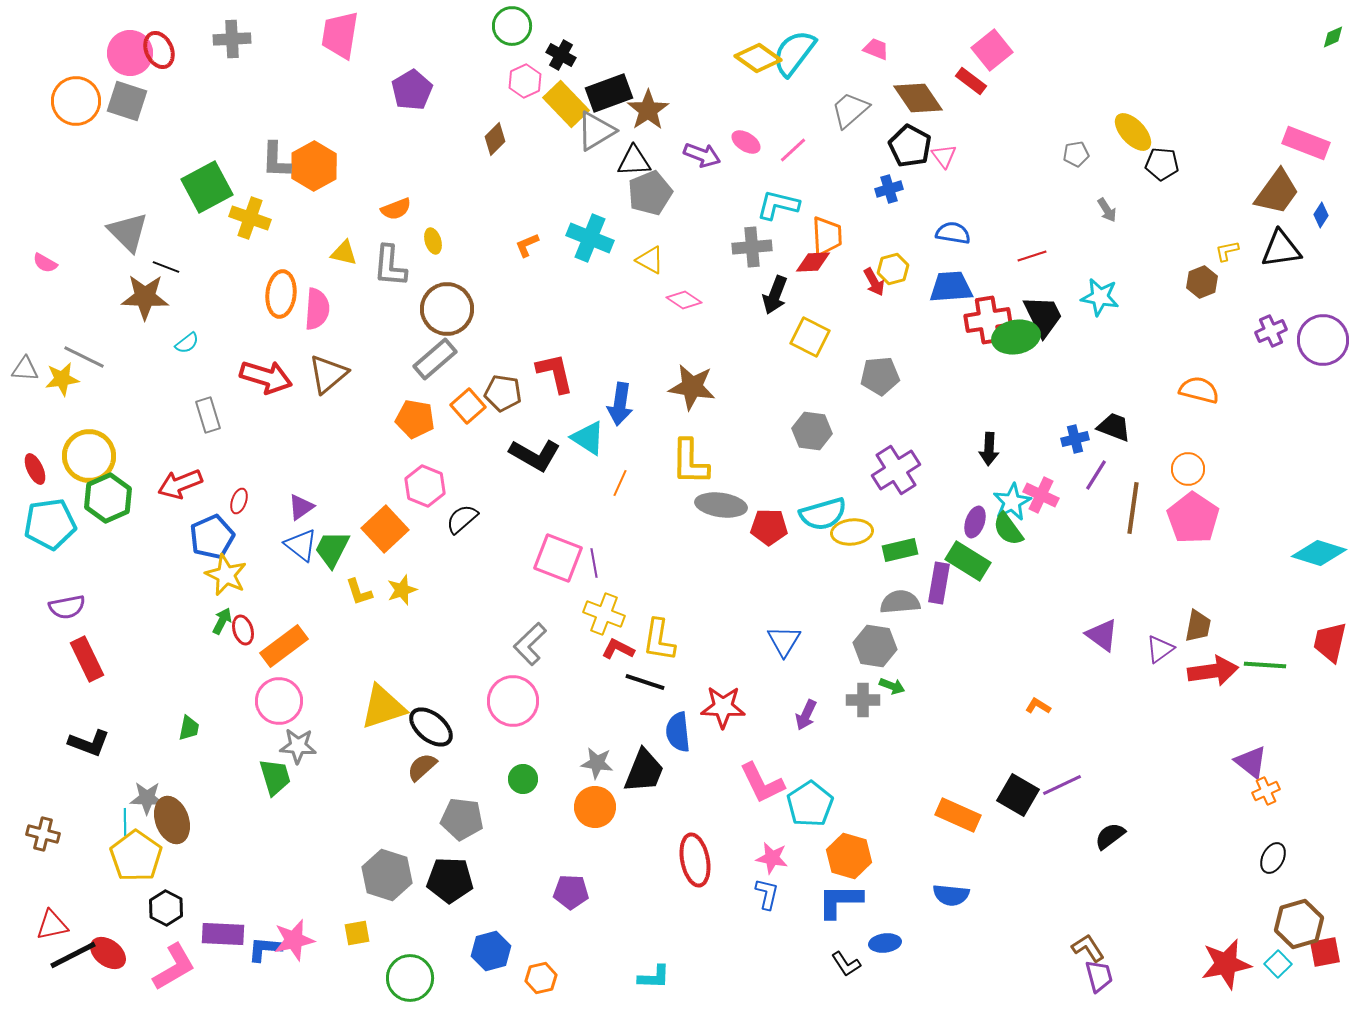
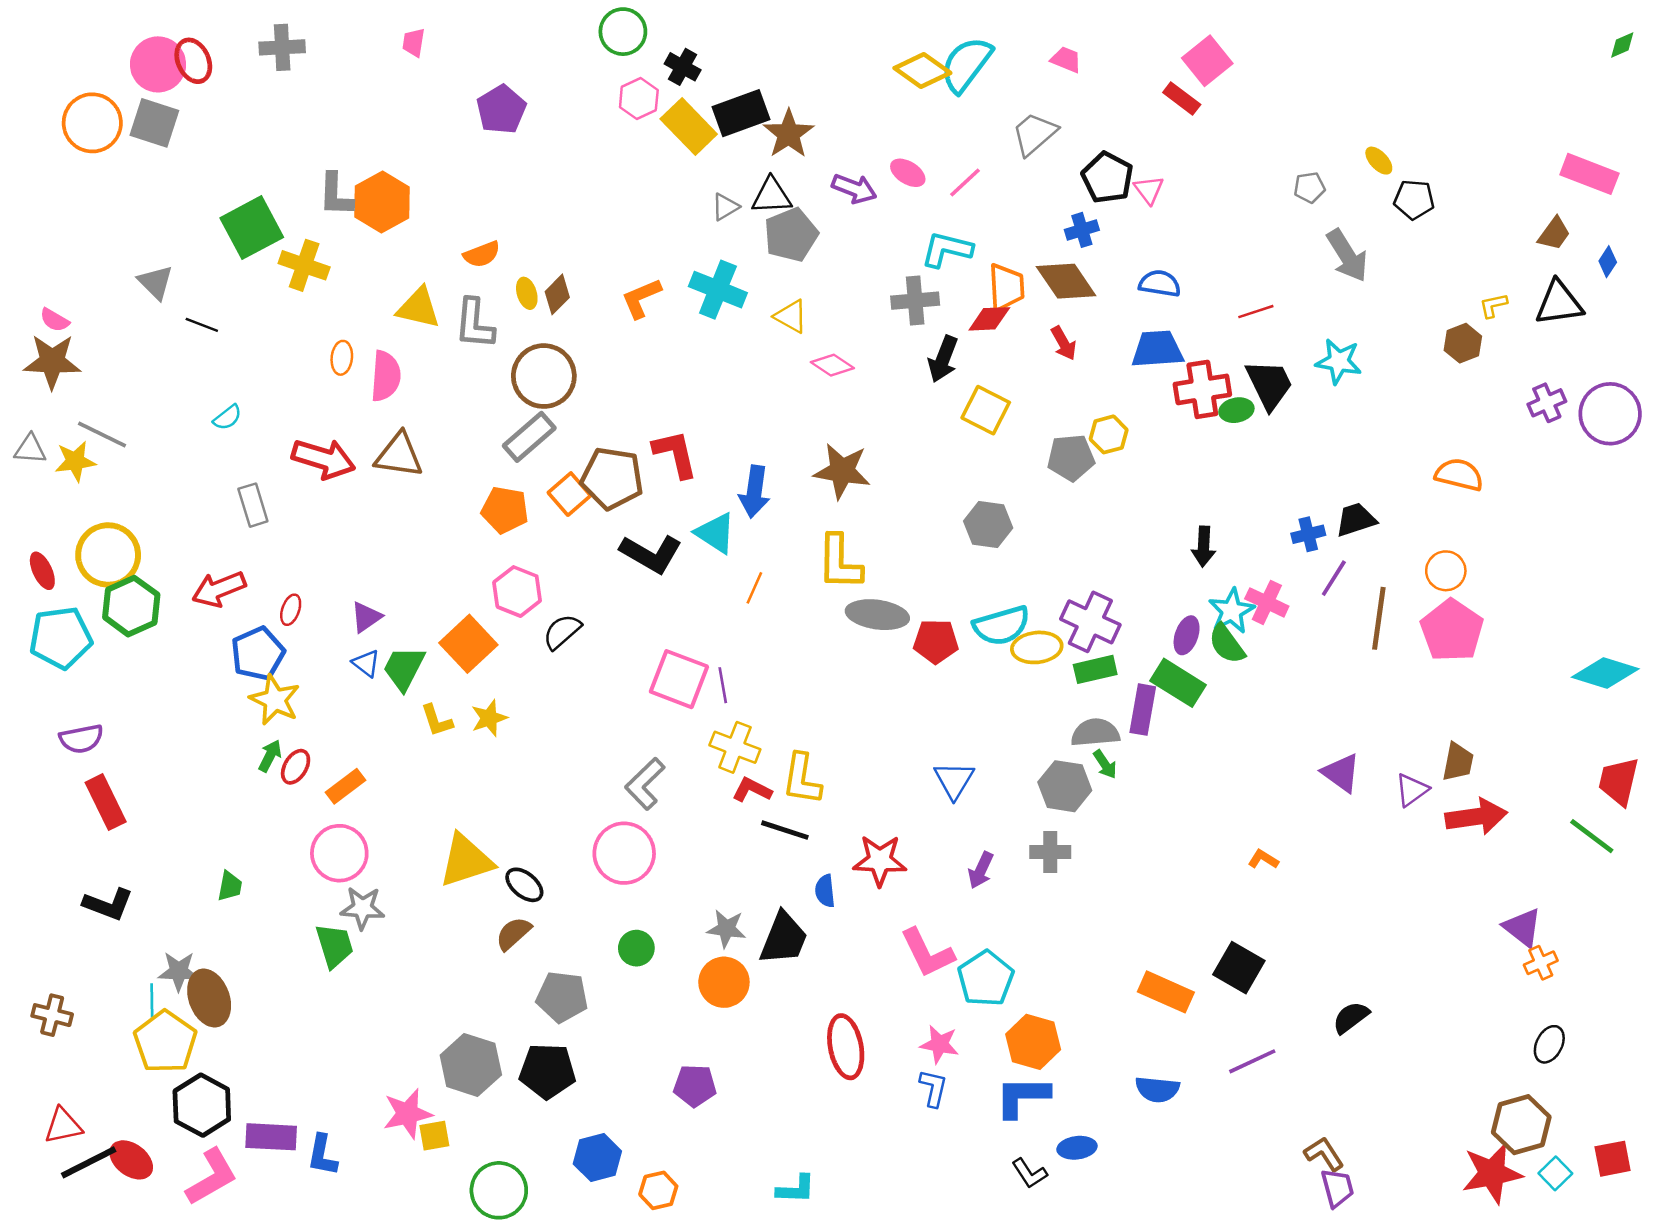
pink trapezoid: (340, 35) -> (414, 43), size x0.5
brown diamond: (918, 98) -> (1066, 281), moved
gray triangle: (596, 131) -> (725, 207), moved, size x0.6
yellow ellipse: (1133, 132) -> (1379, 161), size x0.6
brown diamond: (495, 139) -> (557, 294), moved
brown trapezoid: (1277, 192) -> (1554, 234), size x0.6
gray arrow: (1107, 210) -> (1347, 256), size x1.8
gray triangle: (128, 232) -> (156, 282), size x0.7
orange L-shape: (527, 245) -> (641, 298), size x1.4
yellow triangle: (344, 253) -> (418, 308), size x1.4
yellow hexagon: (893, 269) -> (1109, 434), moved
orange ellipse: (281, 294) -> (342, 358), size x0.6
brown star: (145, 297) -> (52, 361), moved
green ellipse: (1016, 337) -> (1236, 410), size x0.6
brown triangle: (328, 374) -> (399, 455), turned 48
brown pentagon: (503, 393) -> (612, 478), size x1.4
black trapezoid: (1114, 427) -> (1356, 520), turned -39
purple cross: (896, 470) -> (1090, 622), moved, turned -33
blue triangle: (301, 545) -> (366, 663), size x0.7
red ellipse: (243, 630) -> (296, 767), turned 48
orange rectangle: (284, 646) -> (345, 786), size x0.7
green line: (1265, 665) -> (1592, 836), moved, turned 33
green arrow: (892, 686) -> (1105, 764), moved, turned 35
black ellipse: (431, 727) -> (524, 885), size x0.7
blue semicircle: (678, 732) -> (825, 891), size x0.7
purple line: (1062, 785) -> (1252, 1061), moved
black hexagon: (166, 908) -> (202, 1105), size x1.4
brown hexagon: (1299, 924) -> (1521, 1125), moved
pink star: (294, 940) -> (408, 1114), moved
blue L-shape: (265, 949) -> (322, 1155), turned -84

